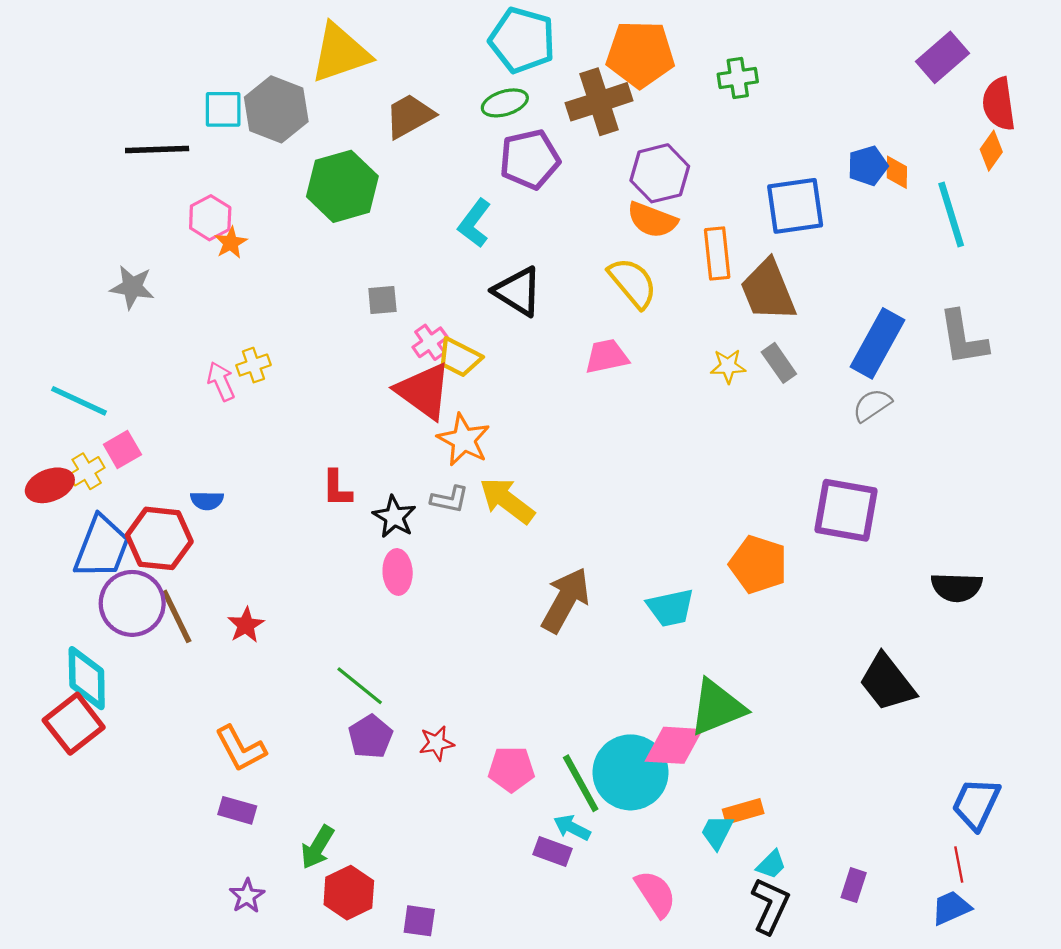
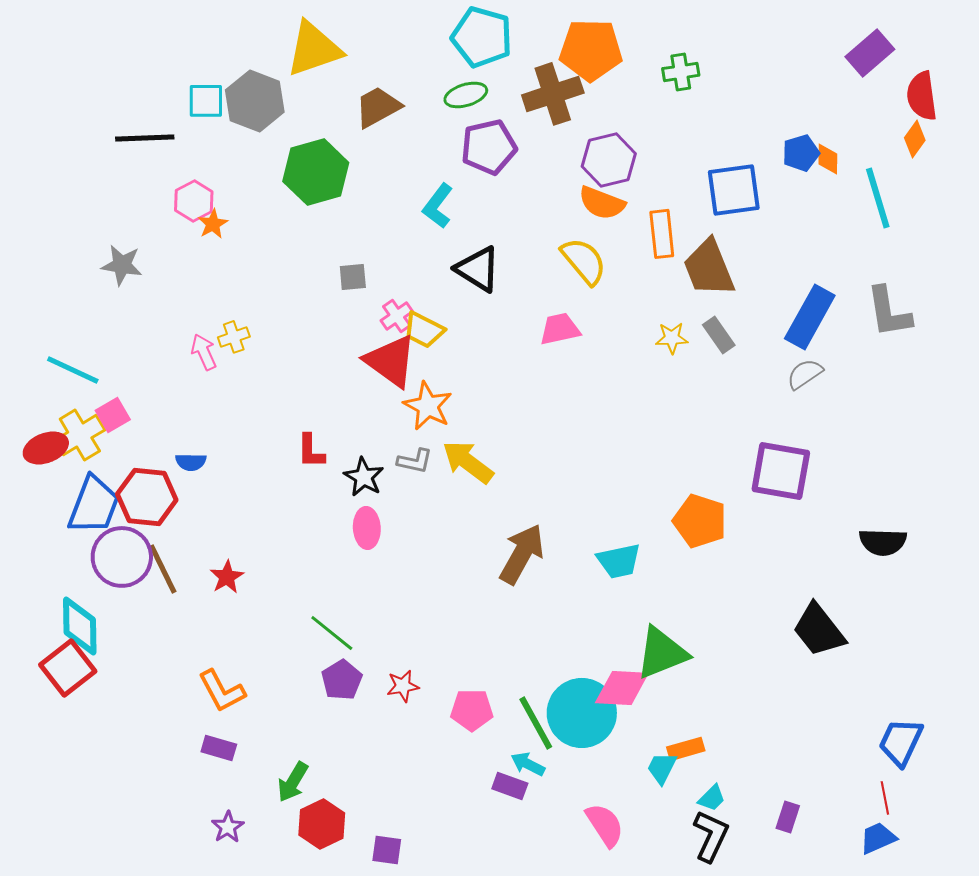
yellow cross: (87, 471) -> (80, 435), size x1.5

